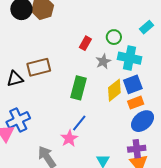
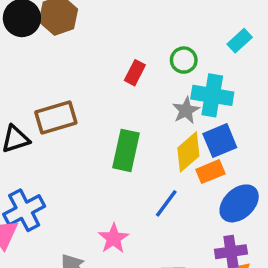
gray star: (103, 61) -> (186, 110), moved
orange rectangle: (136, 103) -> (210, 172), moved
blue line: (79, 123) -> (166, 203), moved

